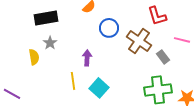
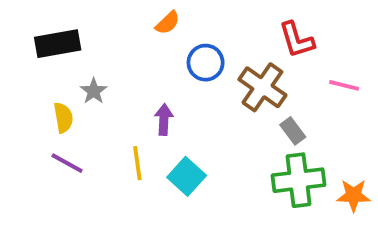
black rectangle: (46, 18) -> (58, 44), moved
gray rectangle: (163, 57) -> (293, 131), moved
purple line: (12, 94) -> (67, 163), moved

